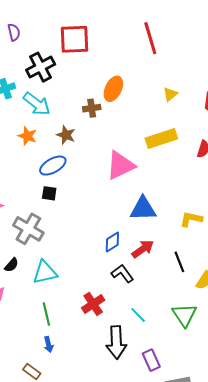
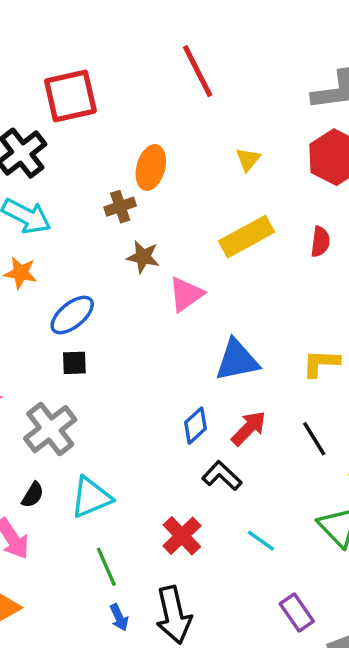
brown star: (66, 135) -> (143, 257), moved
pink triangle: (120, 165) -> (186, 294), size x0.7
gray cross: (28, 229) -> (50, 429), turned 32
black arrow: (116, 342) -> (174, 615), moved

